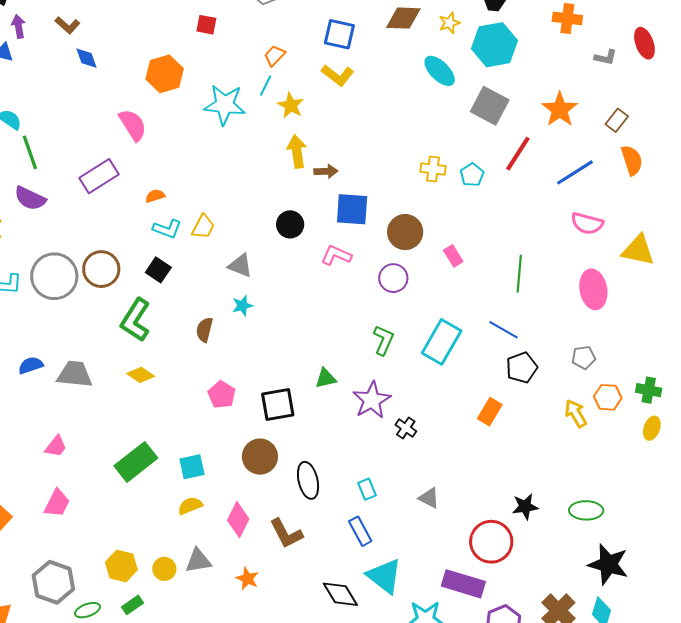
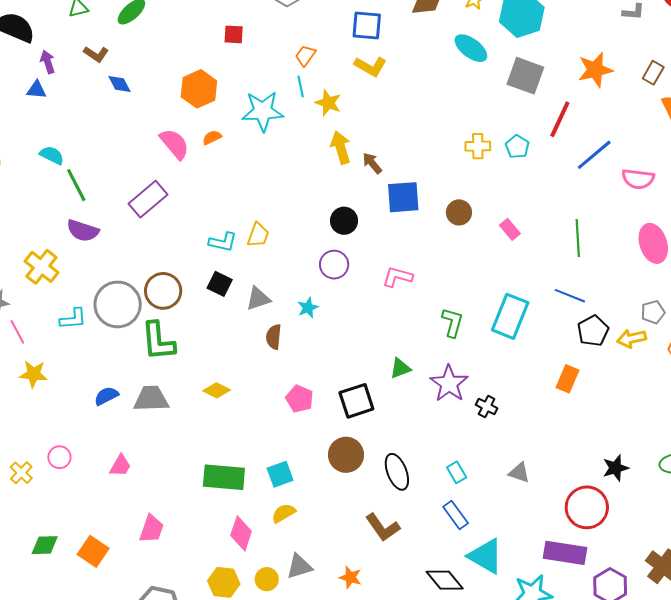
cyan line: (266, 86) -> (301, 87), turned -30
orange star: (560, 109) -> (595, 70), turned 30
brown arrow: (326, 171) -> (372, 163), turned -120
blue line: (575, 172) -> (594, 155), moved
orange semicircle: (155, 196) -> (212, 138), moved
brown circle: (405, 232) -> (459, 212), size x0.7
pink L-shape: (336, 255) -> (397, 277), moved
gray triangle: (240, 266) -> (258, 299), moved, turned -32
purple circle: (393, 278) -> (334, 265), moved
green L-shape: (135, 320) -> (158, 341), moved, turned -30
yellow arrow: (576, 413) -> (631, 338), moved, turned -64
pink trapezoid: (56, 446) -> (120, 466), moved
green rectangle: (136, 462) -> (224, 477), turned 51
pink diamond: (238, 520) -> (241, 533), moved

